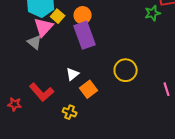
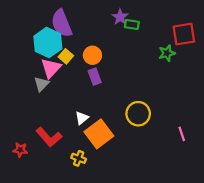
purple rectangle: (85, 35) -> (95, 77), size x0.6
gray triangle: (35, 42) -> (41, 84), turned 35
orange square: (89, 89) -> (99, 134), size x1.5

